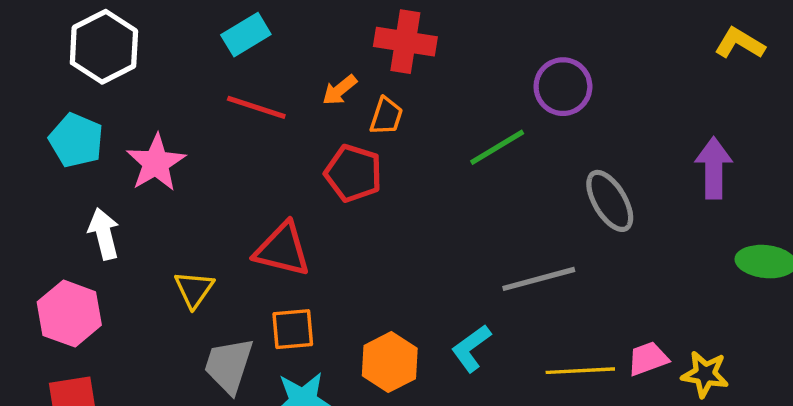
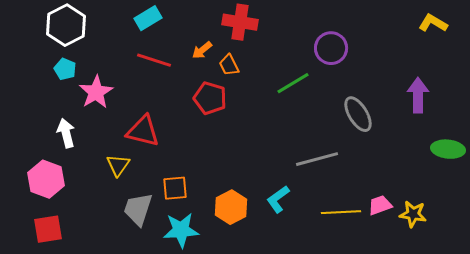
orange trapezoid: (386, 116) -> (229, 65), turned 135
cyan pentagon: (76, 140) -> (65, 69), moved, size x0.7
red triangle: (282, 249) -> (143, 131), moved

